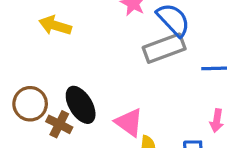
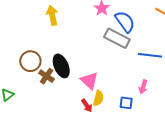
yellow arrow: (55, 26) -> (52, 15), turned 54
gray rectangle: (164, 48) -> (117, 38), turned 40

